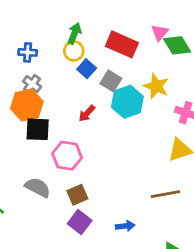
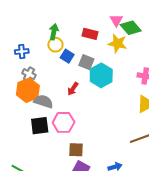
red rectangle: (122, 44) -> (90, 34), size x0.7
yellow star: (156, 86) -> (117, 43), moved
black square: (38, 129) -> (40, 126), moved
gray semicircle: (38, 187) -> (43, 101), moved
brown square: (77, 195) -> (76, 150), turned 35

